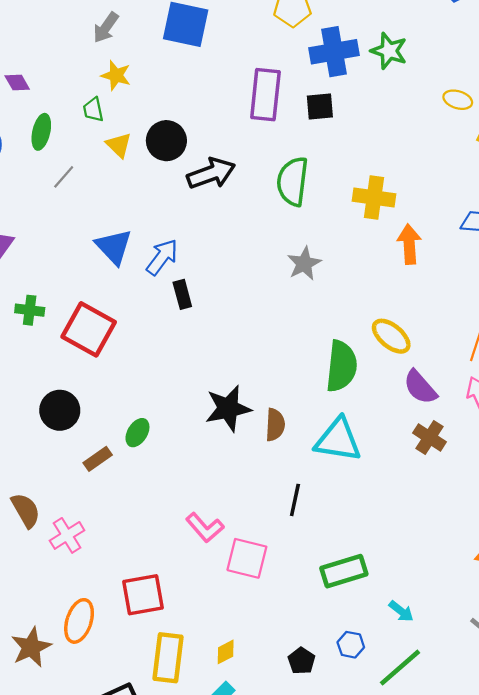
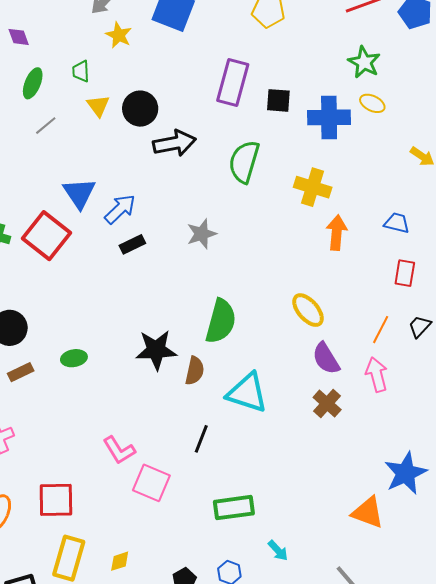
green star: (389, 51) -> (364, 62), moved
blue cross: (334, 52) -> (329, 117), moved
yellow star: (116, 75) -> (119, 35), moved
yellow ellipse: (458, 100) -> (372, 103), moved
gray star: (304, 264) -> (202, 234), moved
black rectangle: (182, 294) -> (132, 244), turned 70
red square: (89, 329) -> (46, 236), moved
green semicircle: (341, 366) -> (221, 321), moved
green ellipse: (137, 433) -> (74, 358), turned 40
brown rectangle: (98, 459) -> (21, 372), moved

